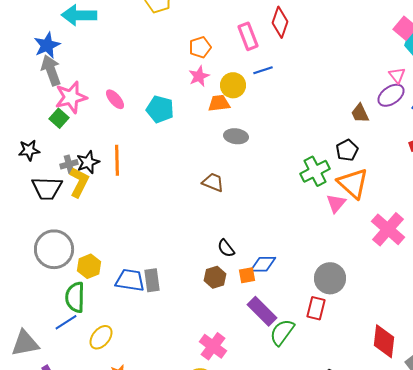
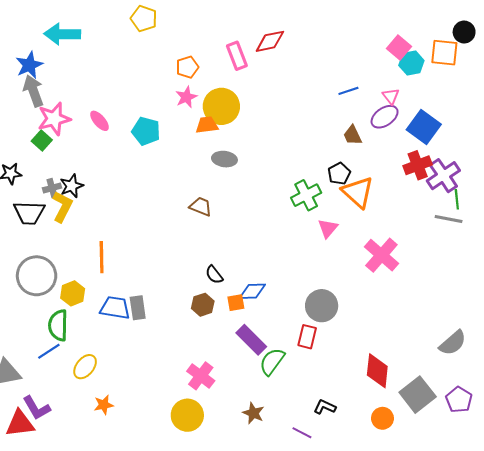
red diamond: (280, 22) -> (270, 41), turned 60
blue line: (263, 70) -> (348, 91), moved
yellow circle: (233, 85) -> (221, 106), size x1.4
orange line: (117, 160) -> (102, 257), moved
orange triangle: (353, 183) -> (358, 192), moved

